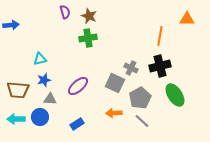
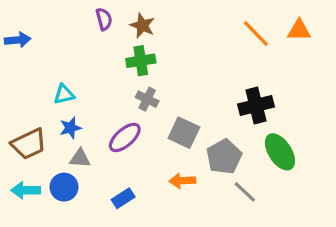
orange line: (160, 36) -> (256, 34), moved, turned -54
gray cross: (131, 68) -> (147, 99), moved
brown trapezoid: (18, 90) -> (29, 144), turned -30
gray line: (142, 121) -> (245, 192), moved

